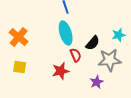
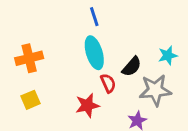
orange cross: (19, 37) -> (29, 58), turned 36
yellow square: (20, 67) -> (31, 100), turned -32

